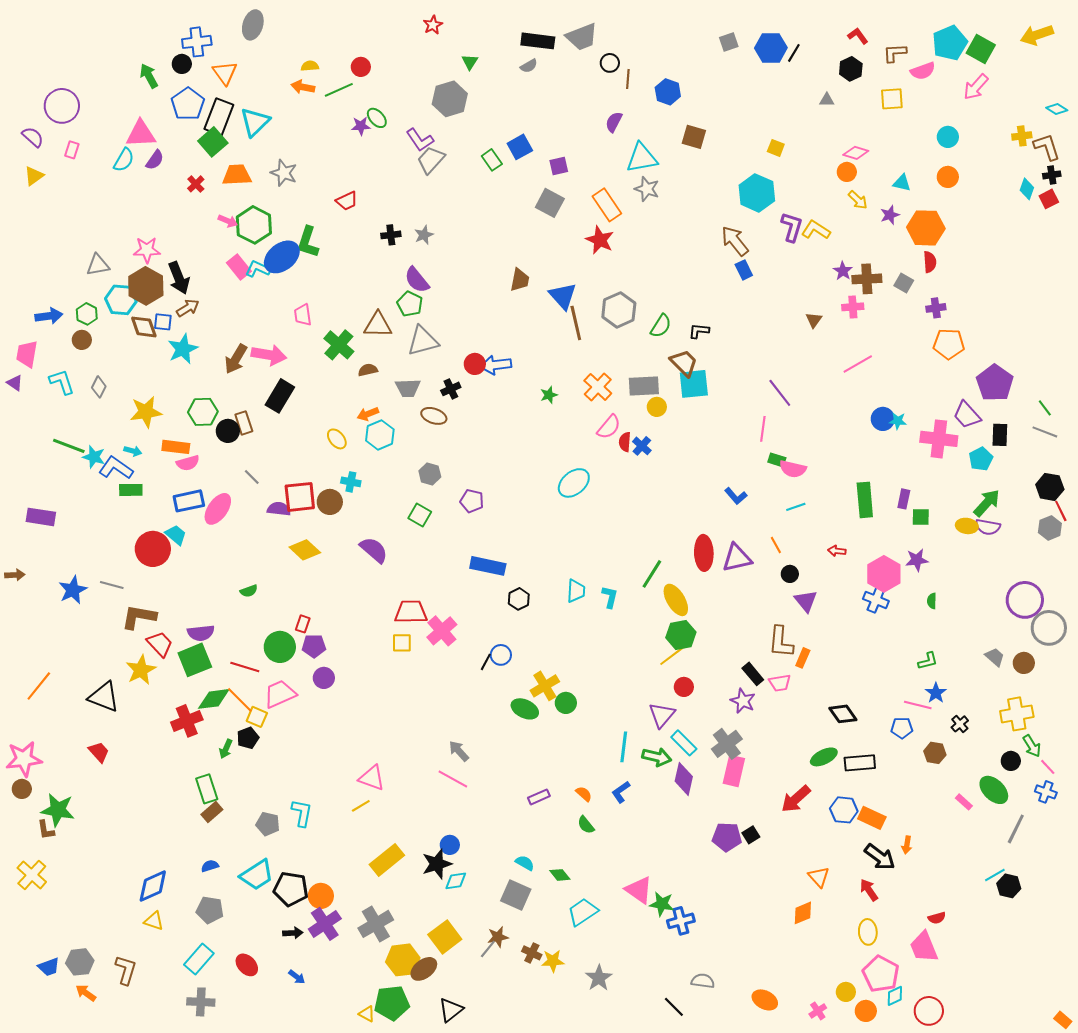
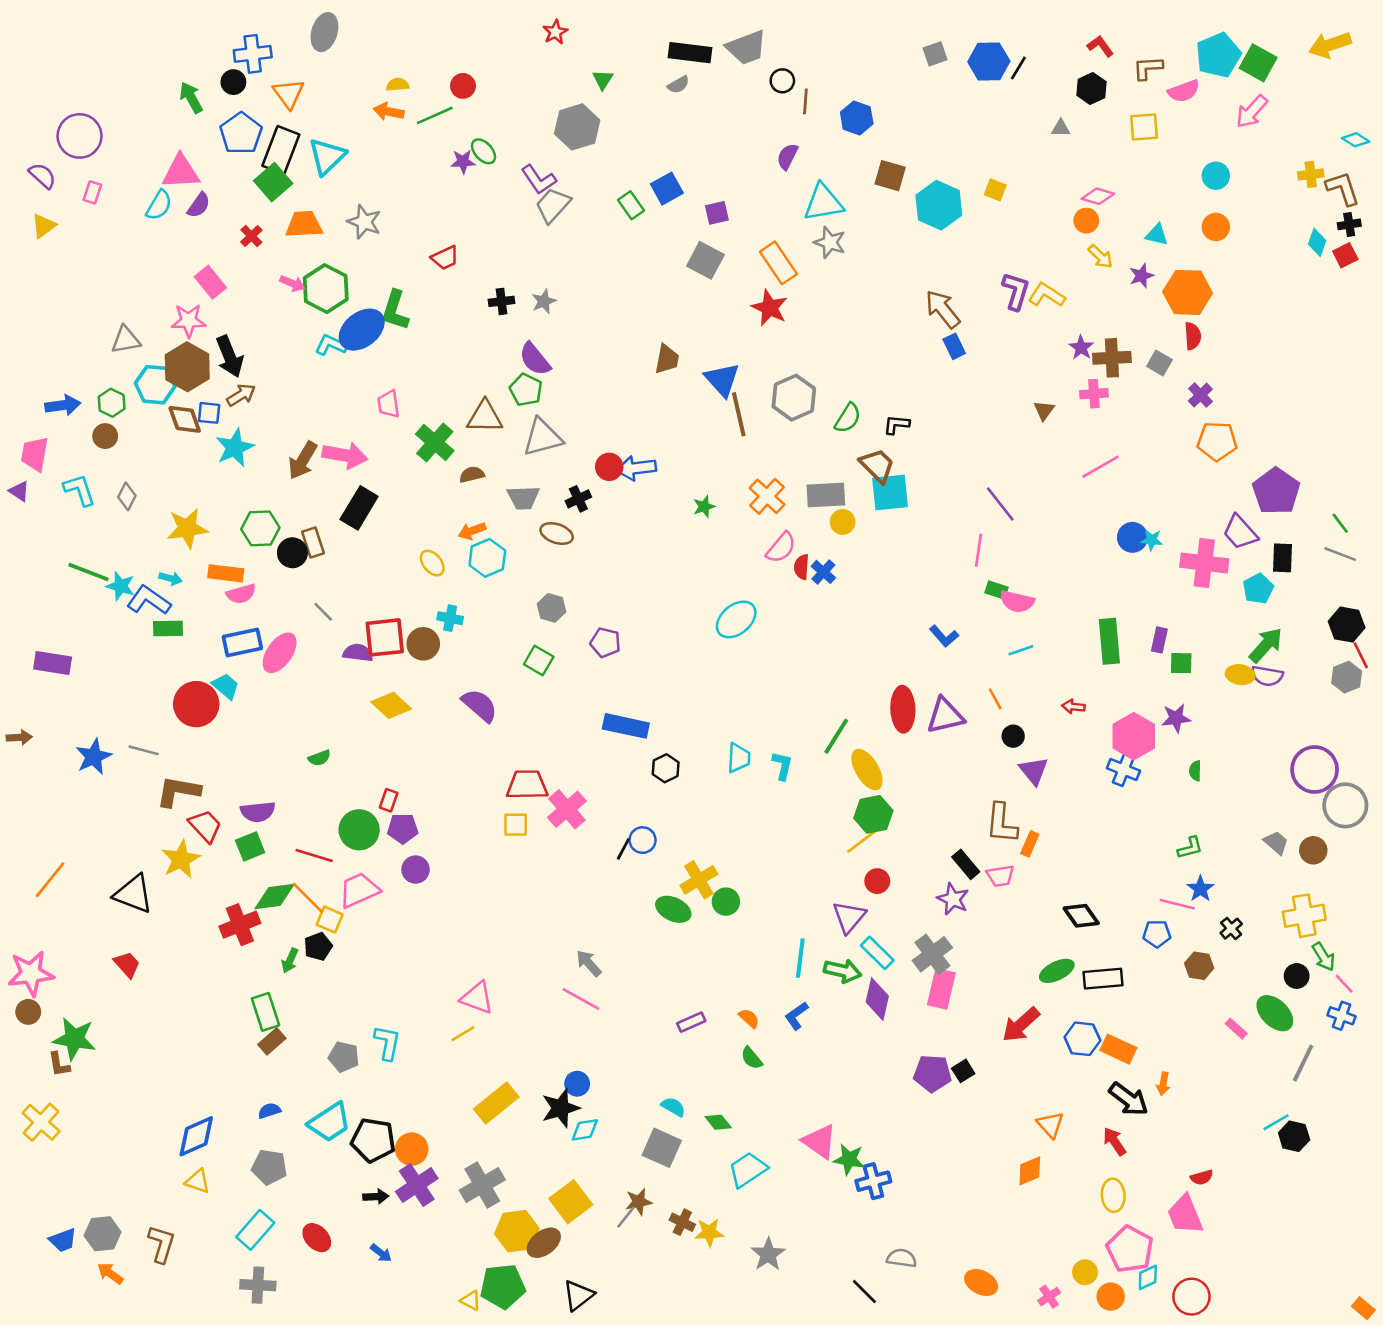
cyan hexagon: (757, 193) -> (939, 205), moved
pink rectangle: (239, 267) -> (210, 282), moved
purple cross: (936, 308) -> (1200, 395), turned -36
green square: (195, 660) -> (250, 846), size x0.7

